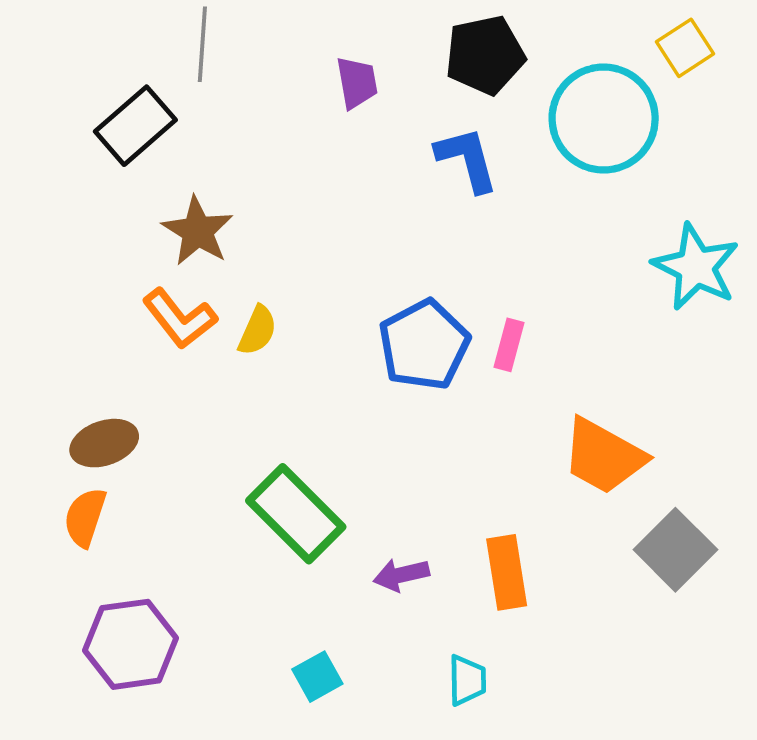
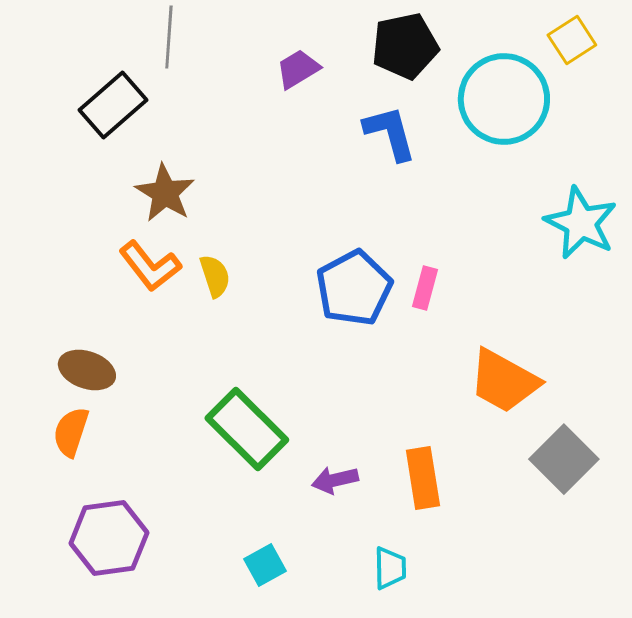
purple trapezoid: (357, 83) -> (298, 69), turned -111
yellow semicircle: (257, 330) -> (215, 276), turned -42
brown ellipse: (104, 443) -> (87, 370), turned 38

